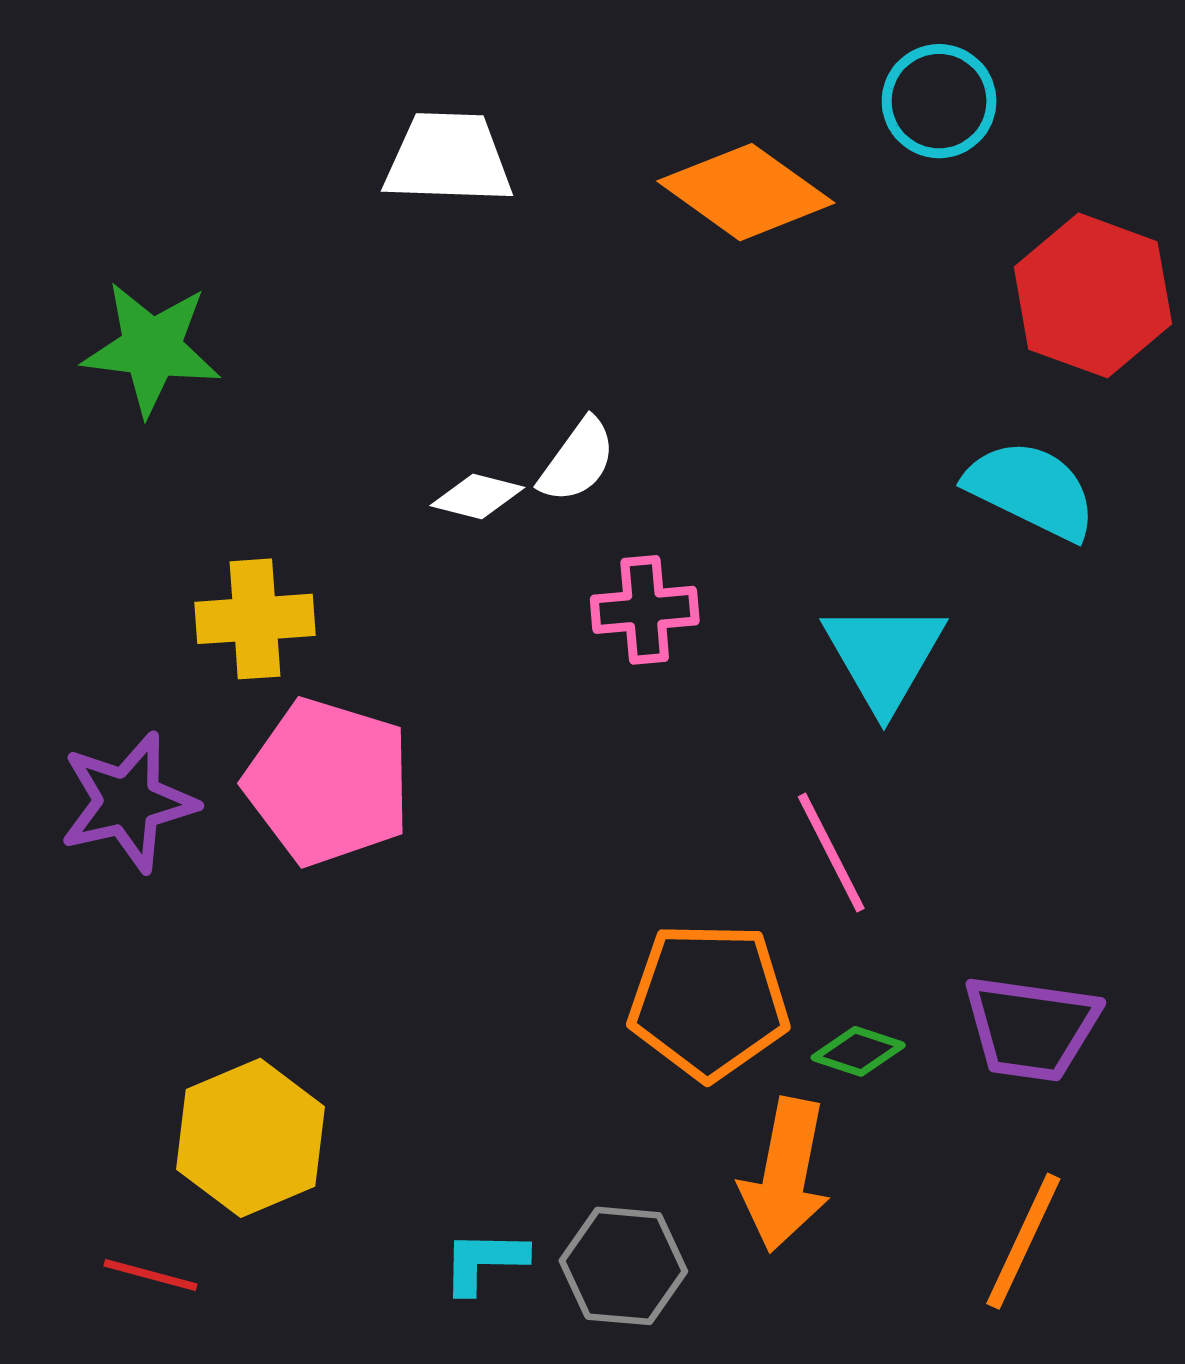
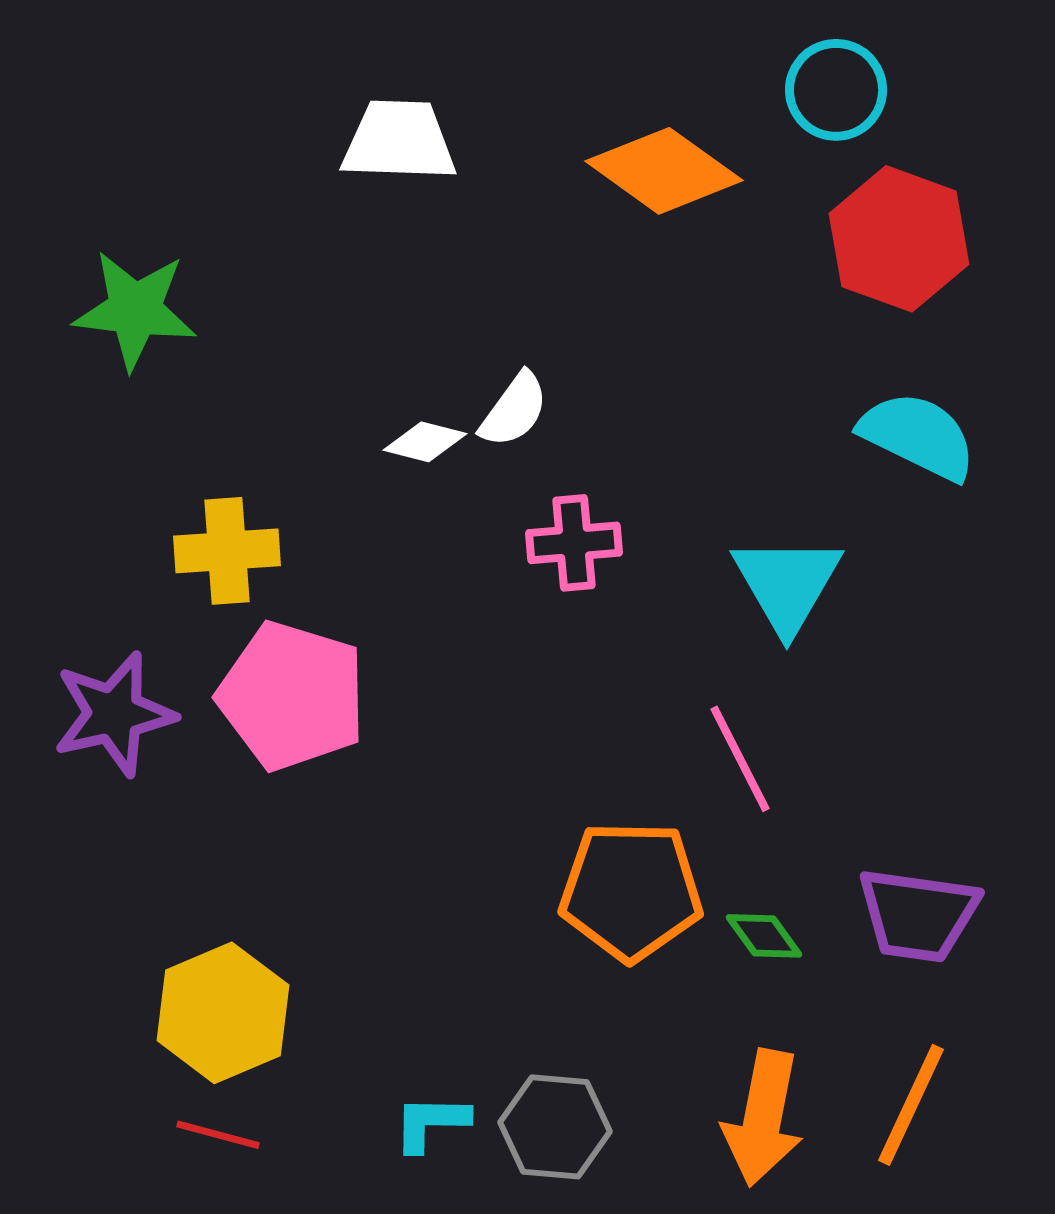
red hexagon: (1093, 295) -> (899, 239), moved
green diamond: (858, 1051) -> (764, 936), turned 36
orange arrow: (785, 1175) -> (763, 1118), moved
red line: (150, 1275) -> (218, 1135), moved

